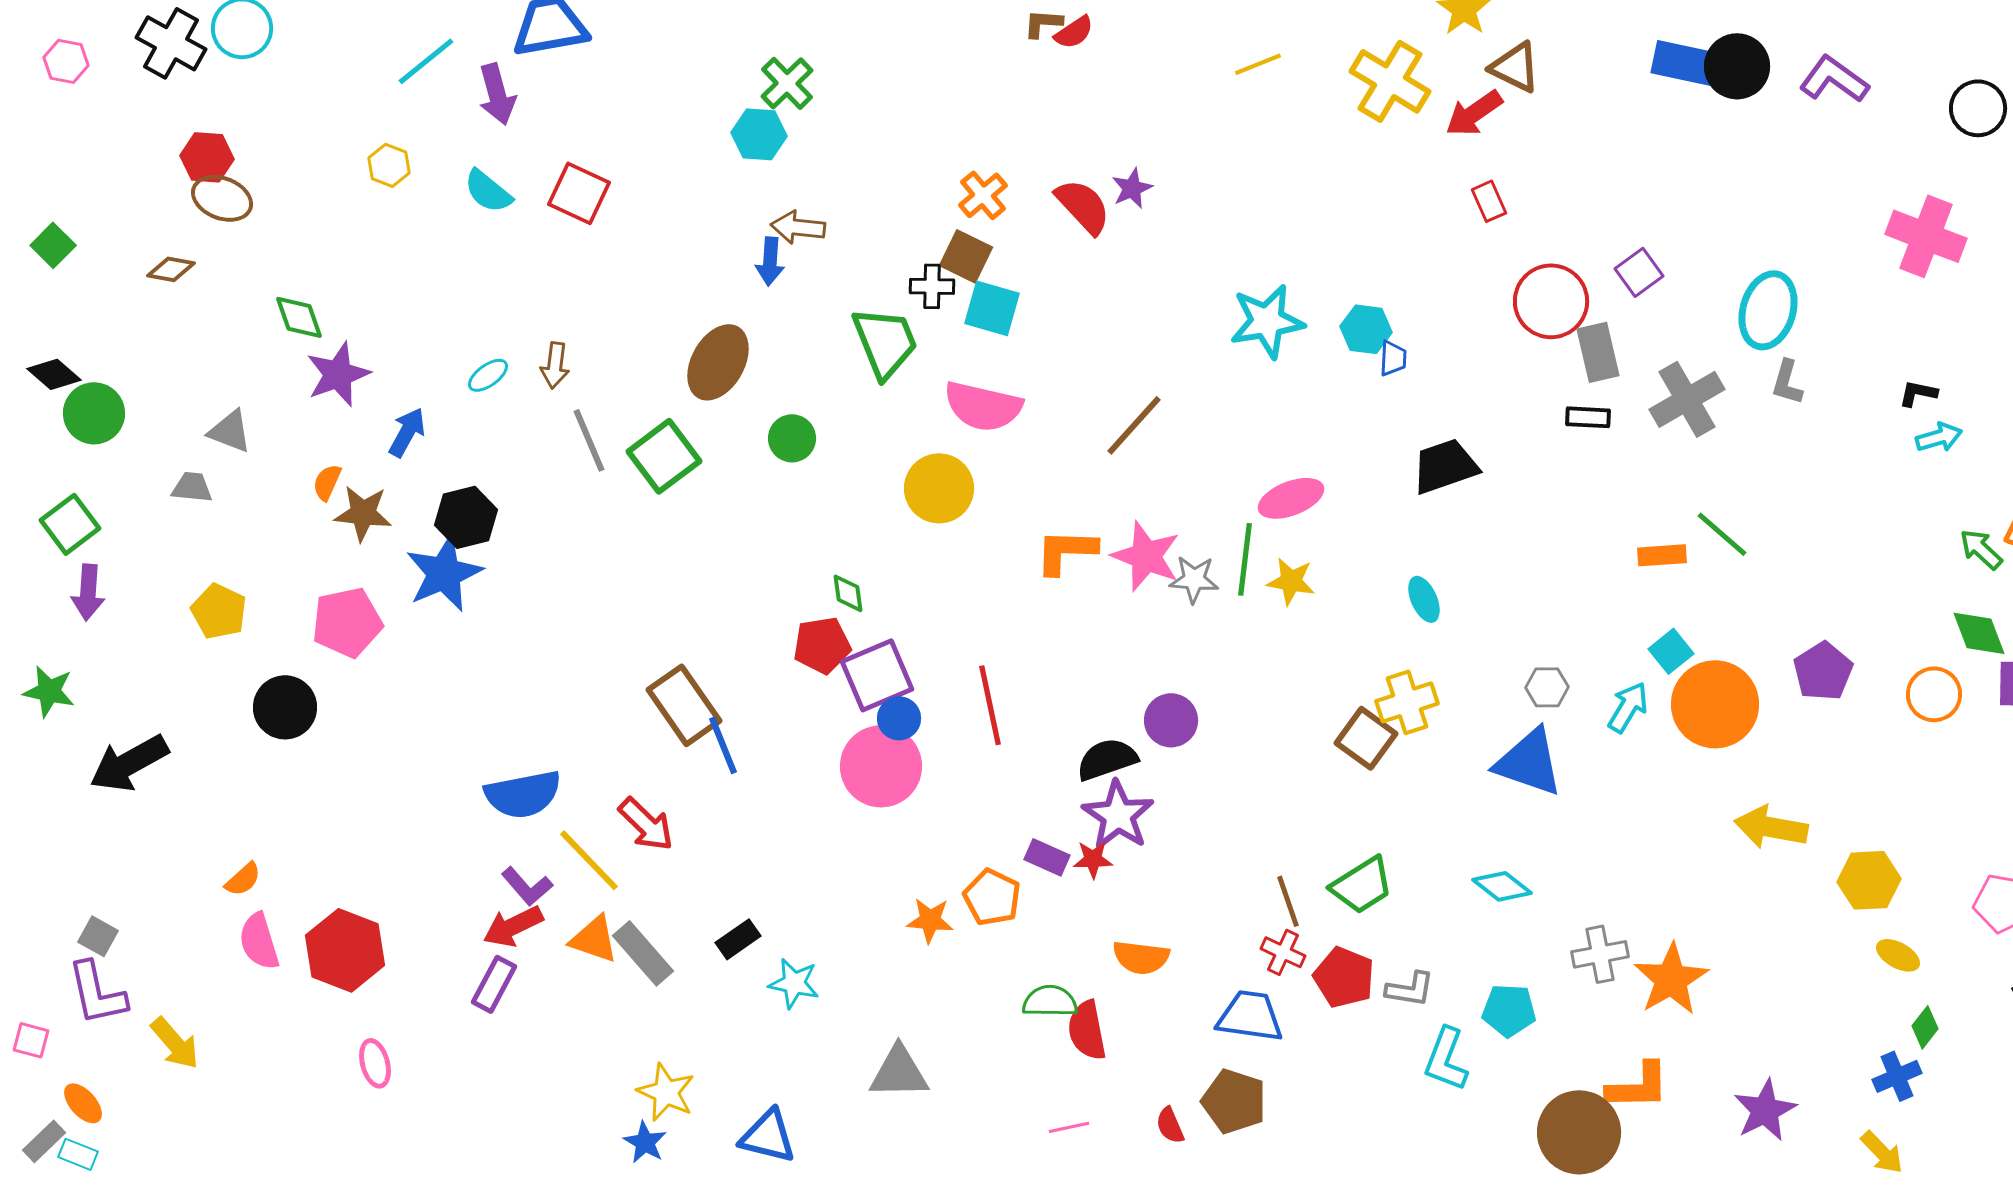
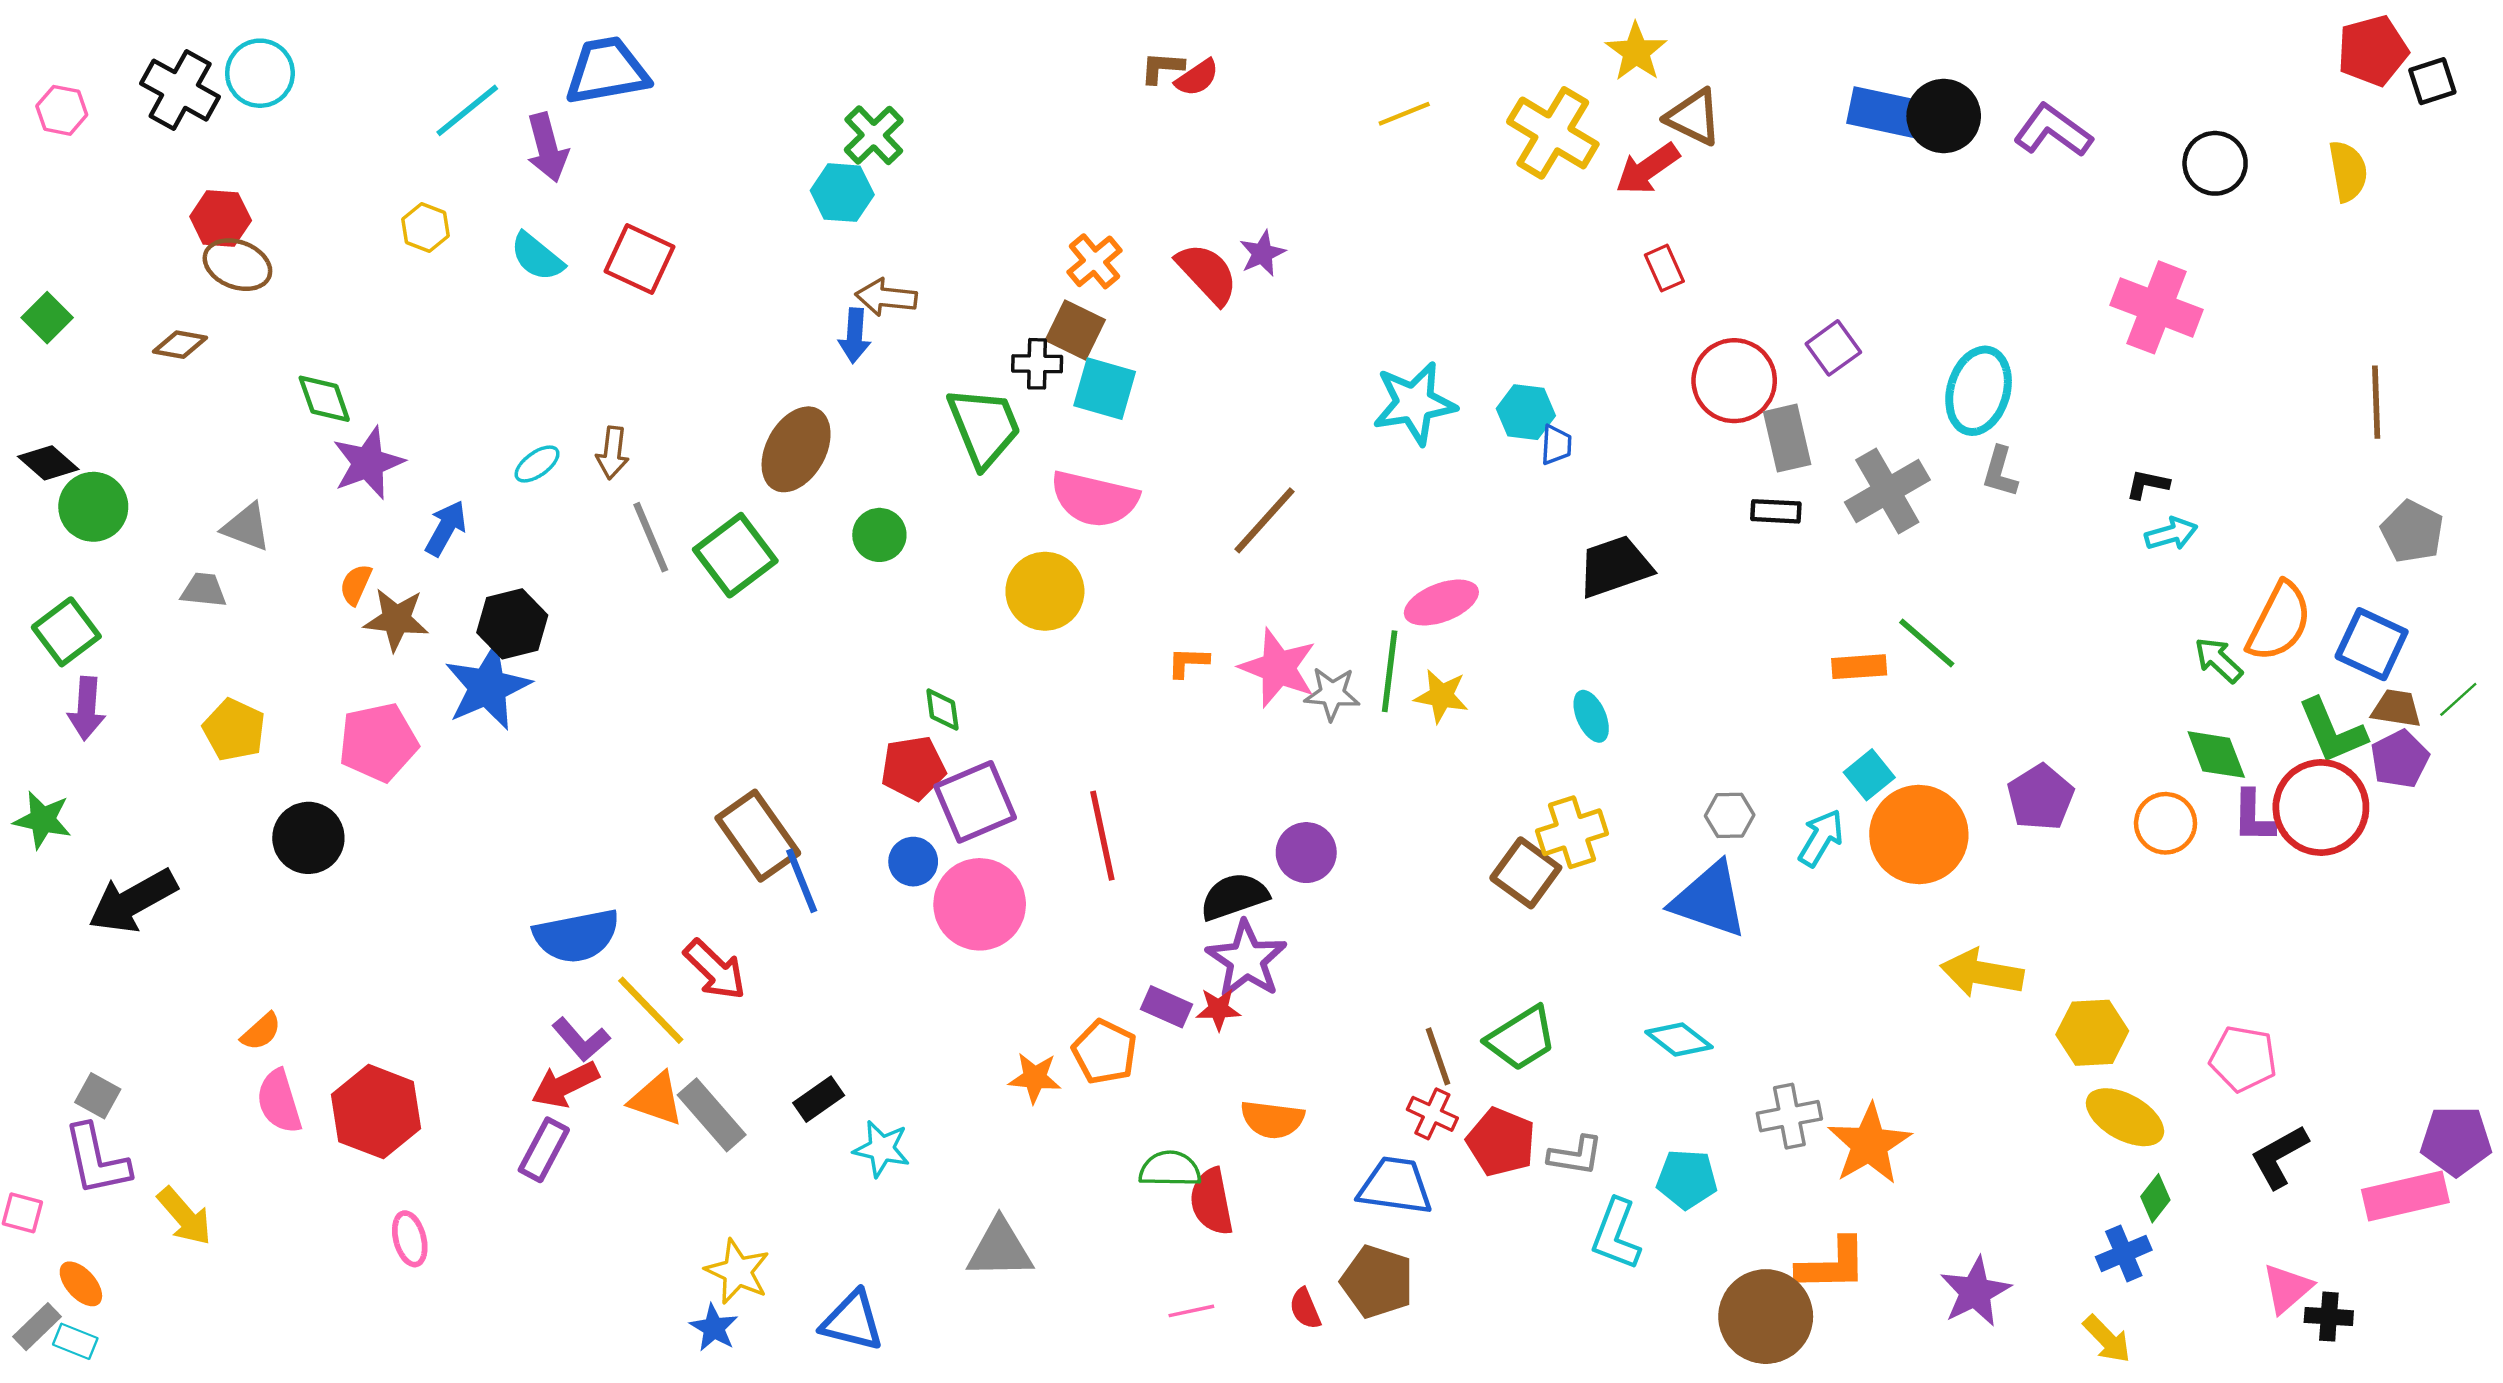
orange L-shape: (1066, 551) -> (1188, 662), size x0.6
blue circle: (899, 718) -> (913, 862), moved
yellow ellipse: (1898, 955) -> (2125, 1117), size x1.6

